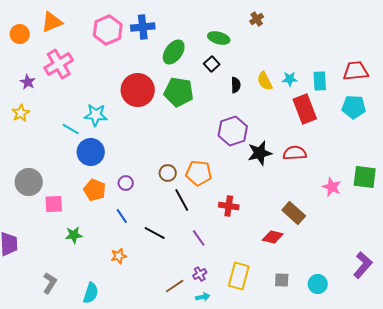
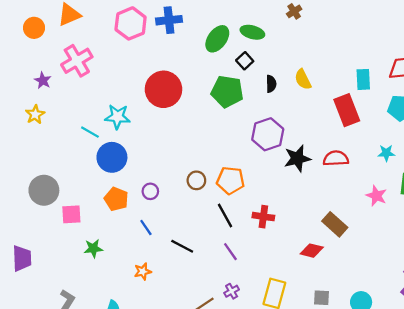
green ellipse: (174, 52) -> (217, 39), moved
cyan star: (290, 79) -> (386, 153), moved
green pentagon: (179, 92) -> (227, 91), moved
black line: (182, 200) -> (225, 215), moved

